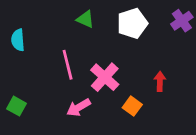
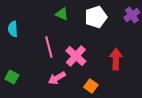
red arrow: (160, 81) -> (116, 59), size x1.5
orange square: (132, 106) -> (91, 86), moved

